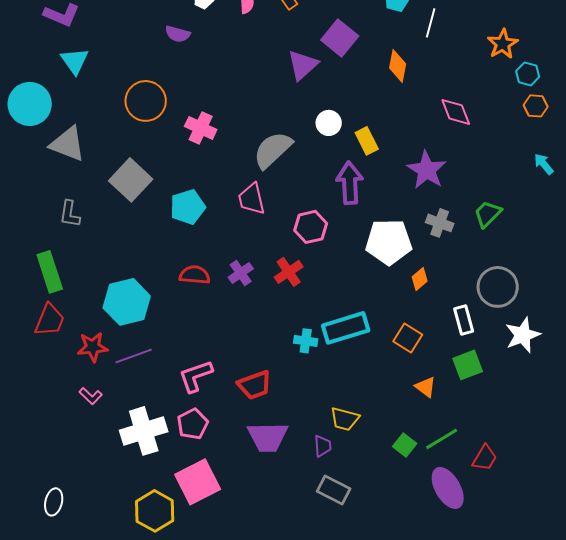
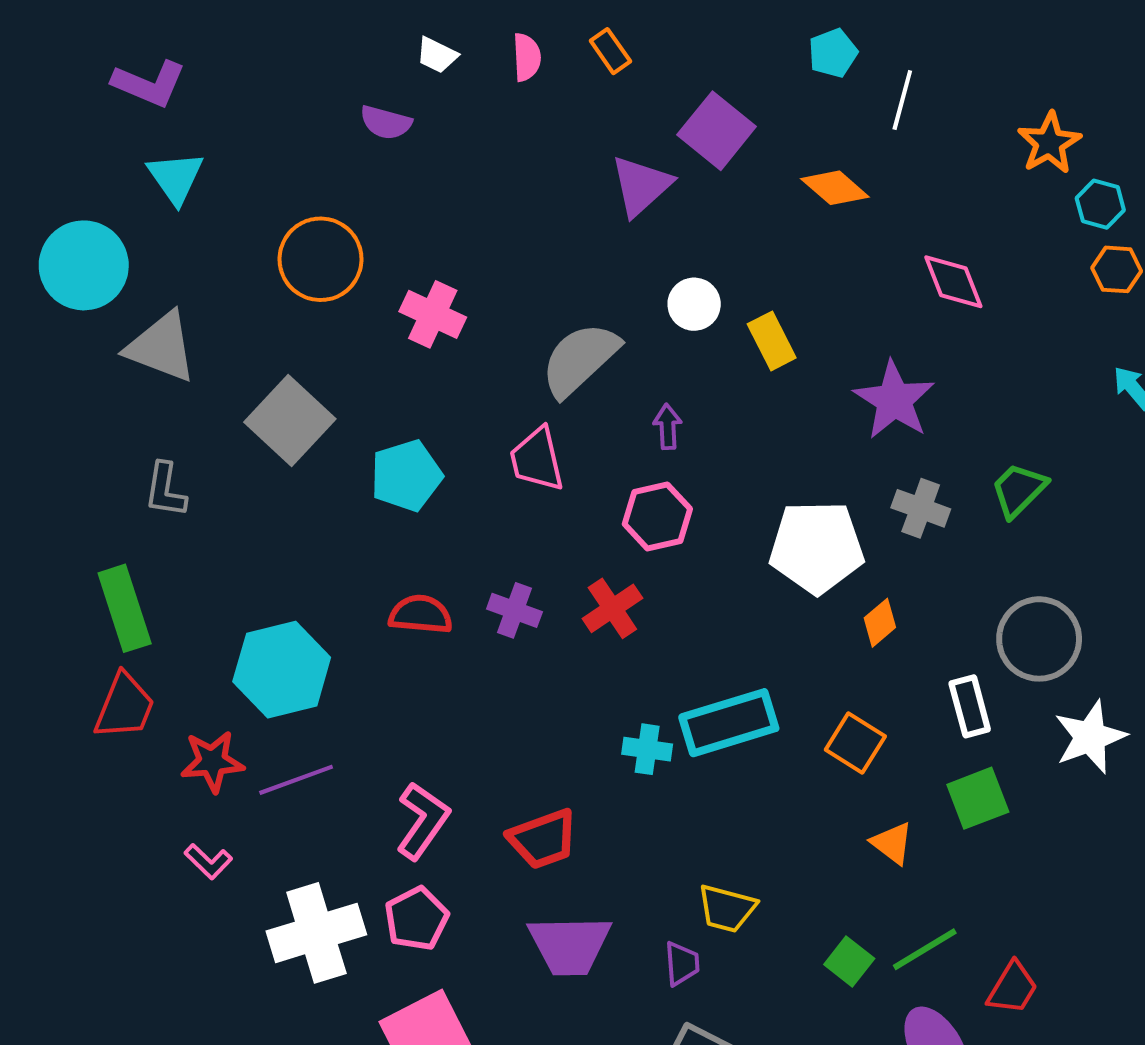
orange diamond: (398, 66) -> (835, 188), turned -60
purple arrow: (350, 183) -> (668, 427), moved, size x0.5
purple cross: (241, 273) -> (514, 610), turned -35
pink L-shape: (196, 376) -> (423, 821), turned 144

